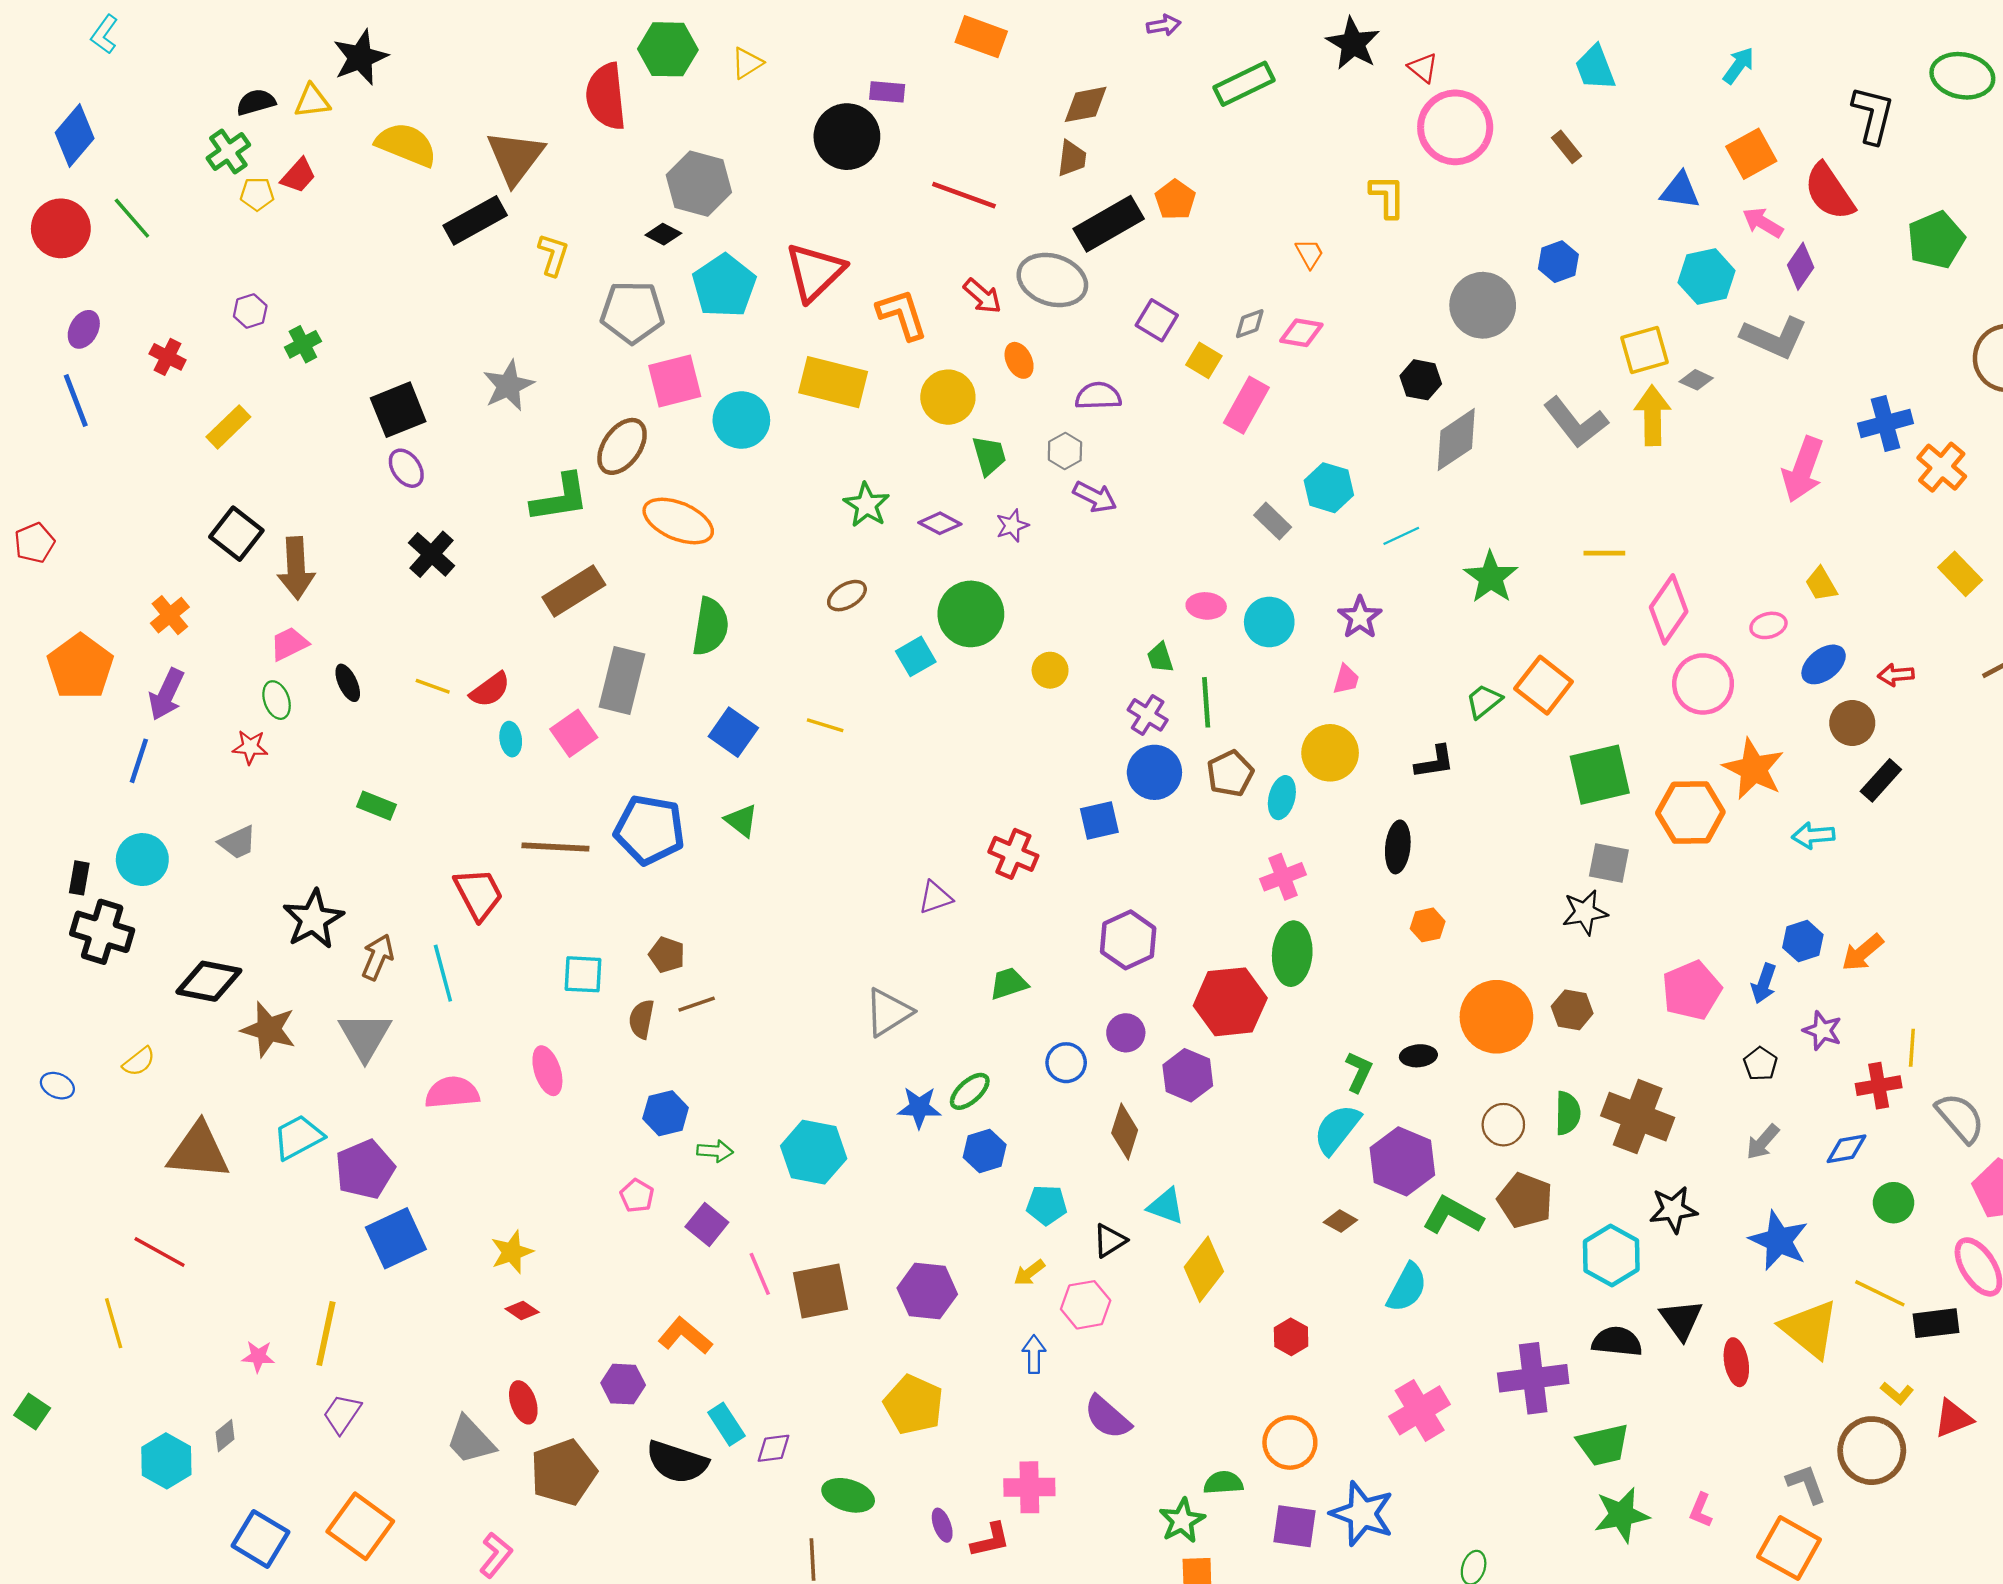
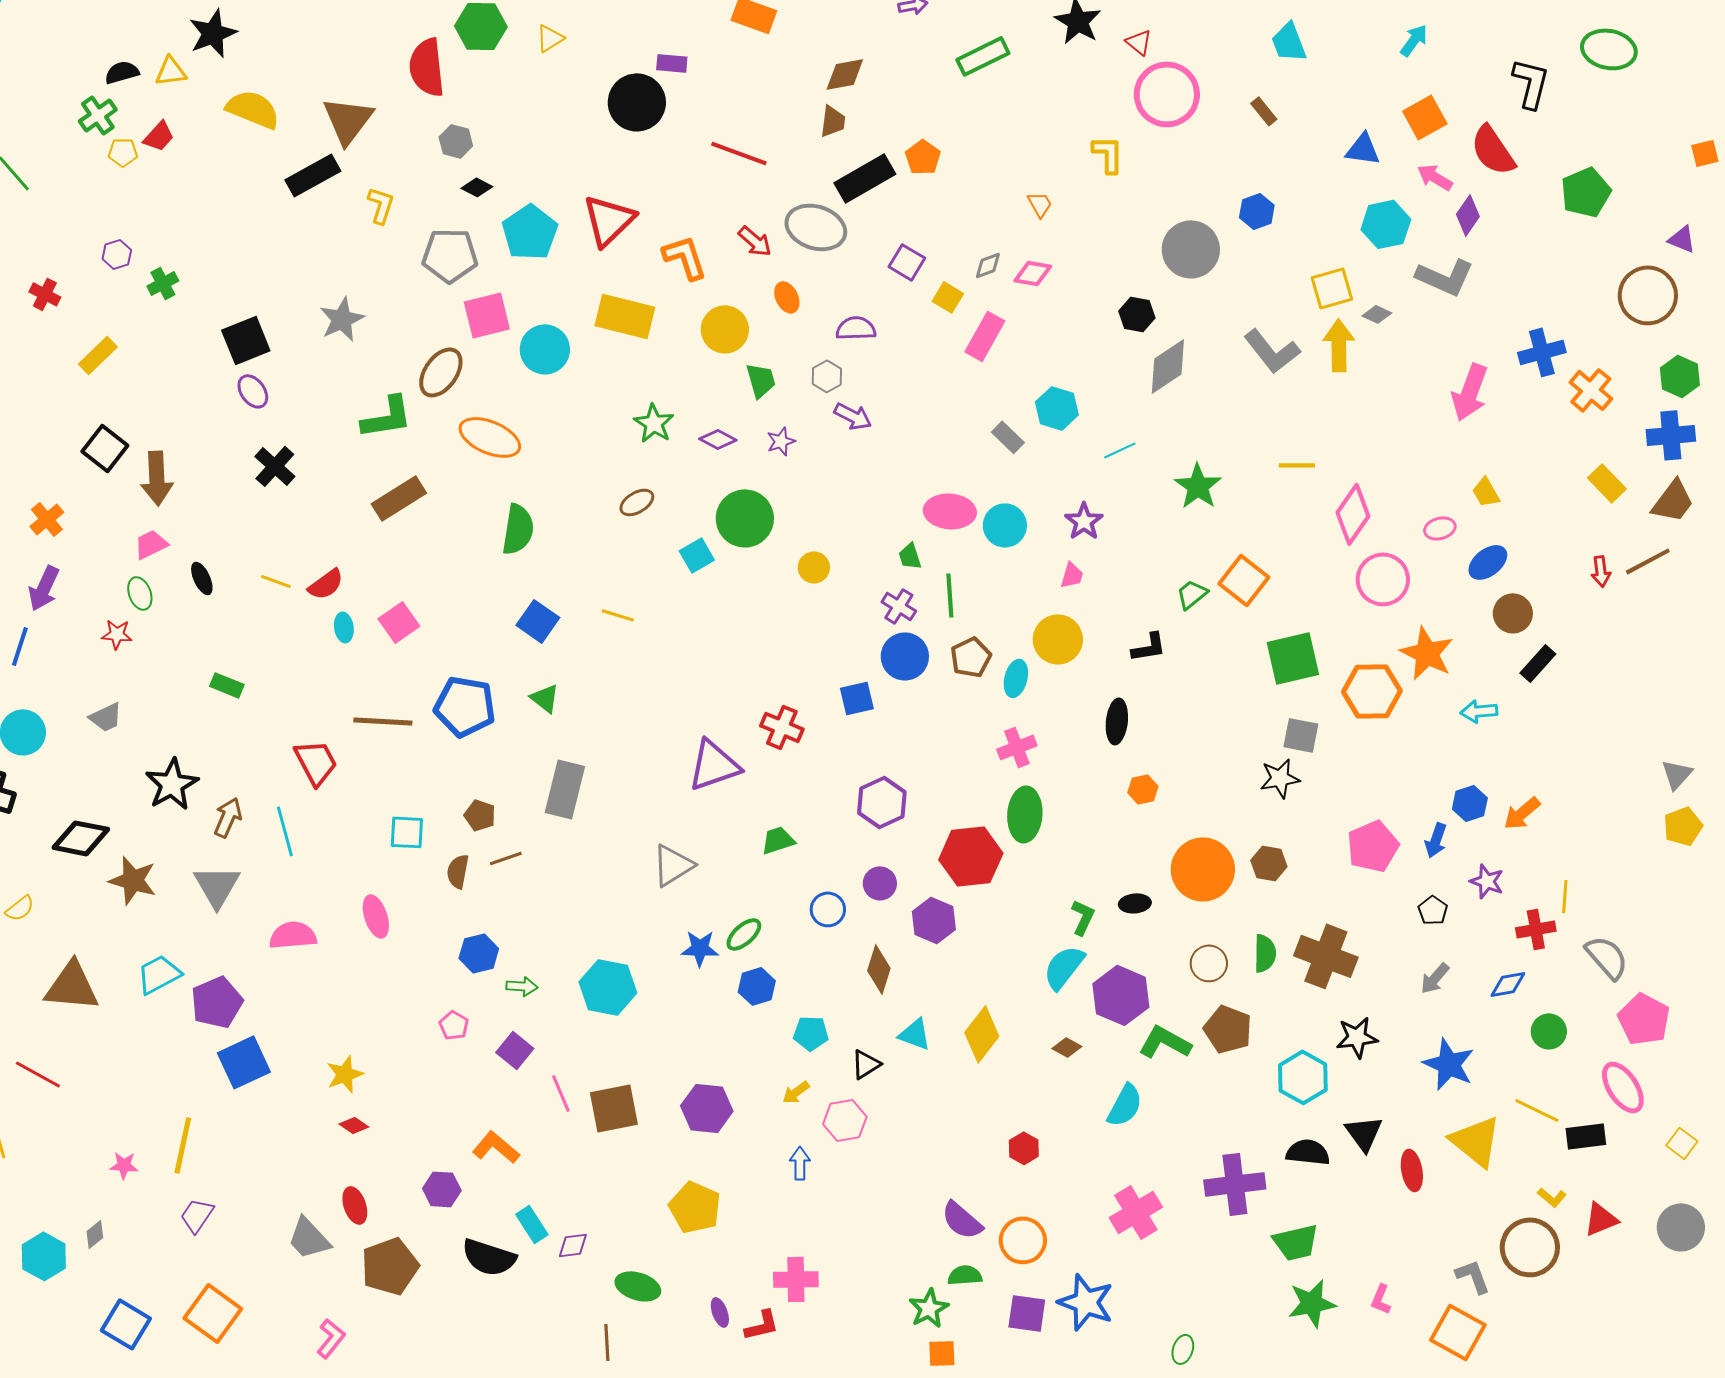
gray hexagon: (699, 184) -> (456, 141), moved, size x0.6
pink ellipse: (1206, 606) -> (950, 511), size x1.5
red arrow: (1896, 675) -> (1601, 571), moved, turned -92
gray rectangle: (622, 681) -> (565, 789), moved
purple triangle: (935, 897) -> (714, 765), size x1.8
yellow diamond: (1204, 1269) -> (982, 1034), moved
purple semicircle: (1107, 1417) -> (962, 1220), moved

